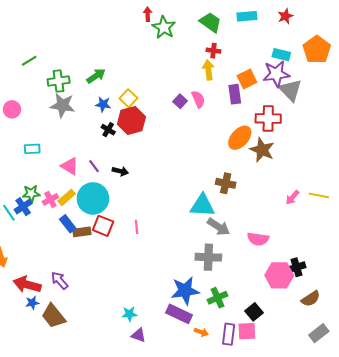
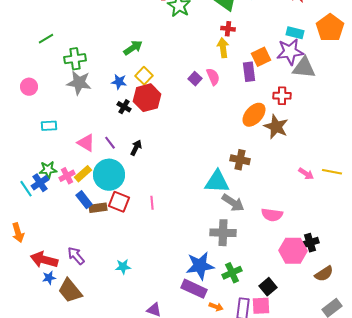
green arrow: (96, 76) -> (133, 48), moved
gray triangle: (290, 90) -> (304, 68), turned -40
red cross: (268, 118) -> (282, 96), size x0.7
black arrow: (120, 171) -> (136, 148), turned -77
pink arrow: (292, 197) -> (306, 174), turned -98
cyan star: (129, 314) -> (123, 267), moved

